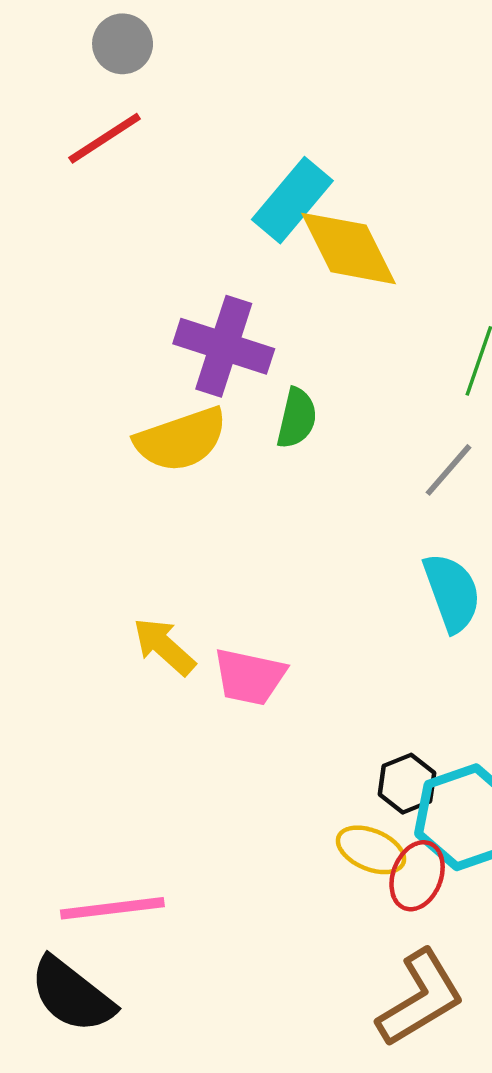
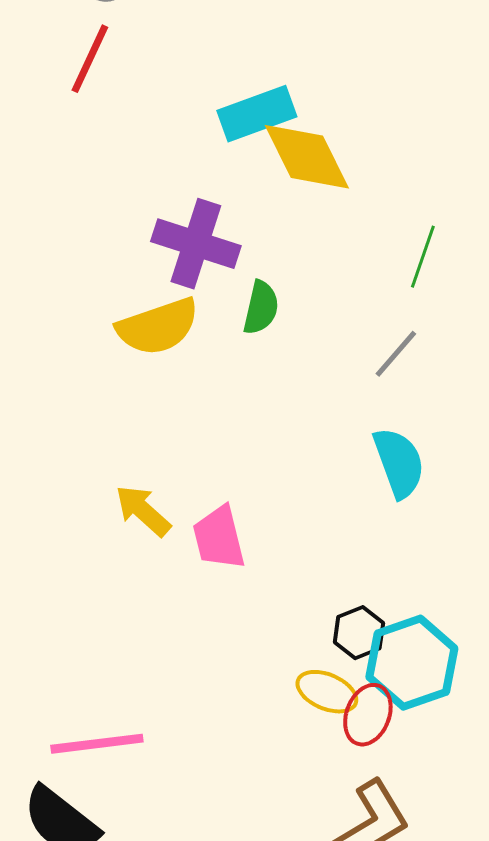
red line: (105, 138) -> (90, 59), turned -32
cyan rectangle: (292, 200) -> (257, 114), turned 30
pink trapezoid: (250, 677) -> (219, 538), turned 64

